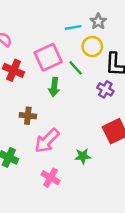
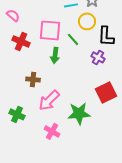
pink square: (48, 57) -> (50, 30), turned 30
green star: (83, 156) -> (79, 113), size x1.6

